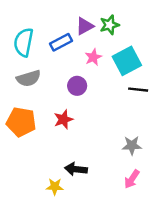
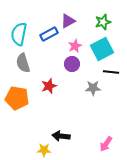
green star: (109, 25) -> (103, 22), moved
gray semicircle: (29, 78) -> (23, 63), turned 90
purple circle: (77, 86) -> (72, 64), moved
red star: (63, 119) -> (49, 86), moved
gray star: (132, 146) -> (93, 88), moved

